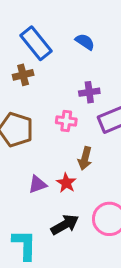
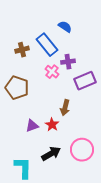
blue rectangle: (36, 43) -> (47, 45), moved
pink cross: (66, 121) -> (52, 72), moved, turned 32

